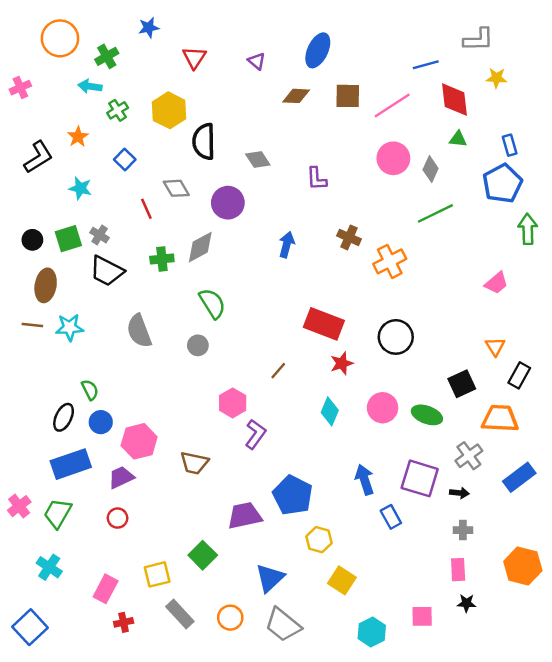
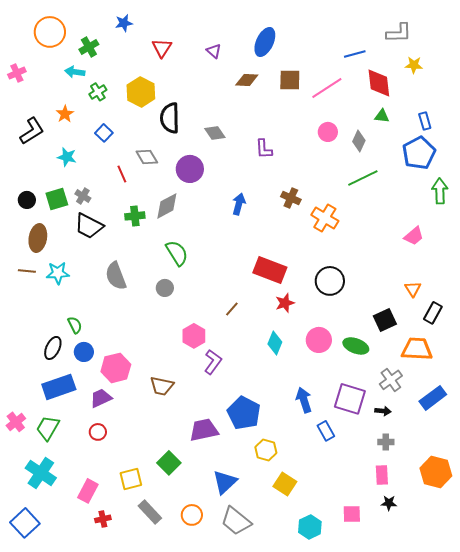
pink circle: (393, 158) -> (328, 132), size x0.7
orange cross: (390, 261) -> (325, 218), turned -32
cyan cross: (49, 567) -> (41, 473), size x1.4

